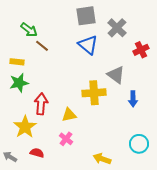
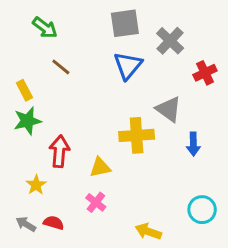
green arrow: (29, 30) -> (45, 28), moved
blue triangle: (88, 45) -> (128, 66), turned 30
yellow rectangle: (17, 62) -> (24, 90), turned 56
yellow star: (25, 127) -> (36, 185), size x0.6
gray arrow: (10, 157) -> (26, 224), moved

